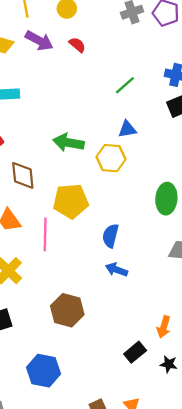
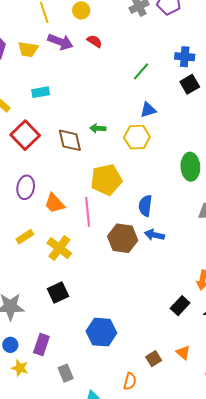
green arrow: (69, 143) -> (98, 128), size x0.6
brown diamond: (23, 175) -> (70, 140), moved
brown hexagon: (67, 310) -> (123, 238), moved

